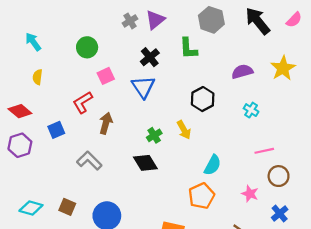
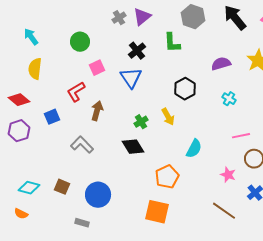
yellow semicircle: (38, 77) -> (35, 69), size x1.5
orange pentagon: (202, 196) -> (167, 177), moved

